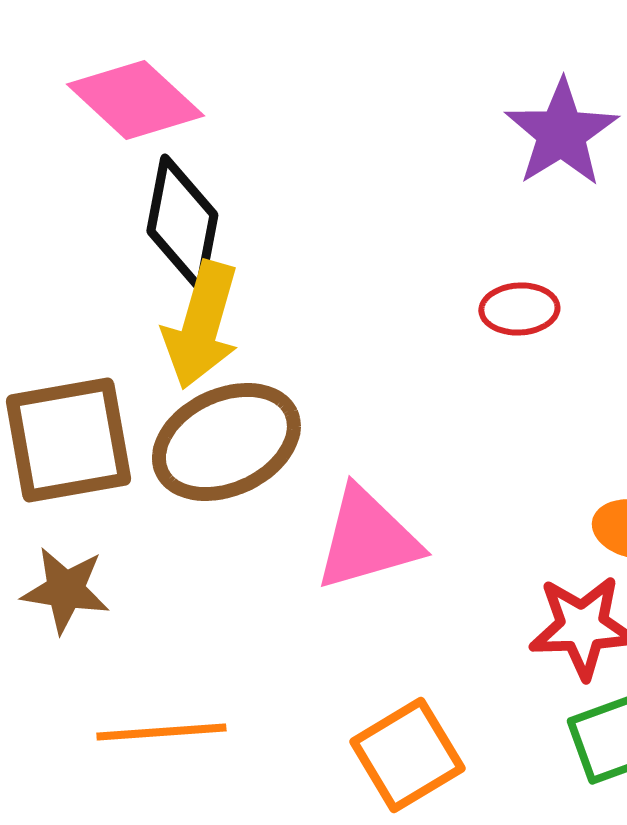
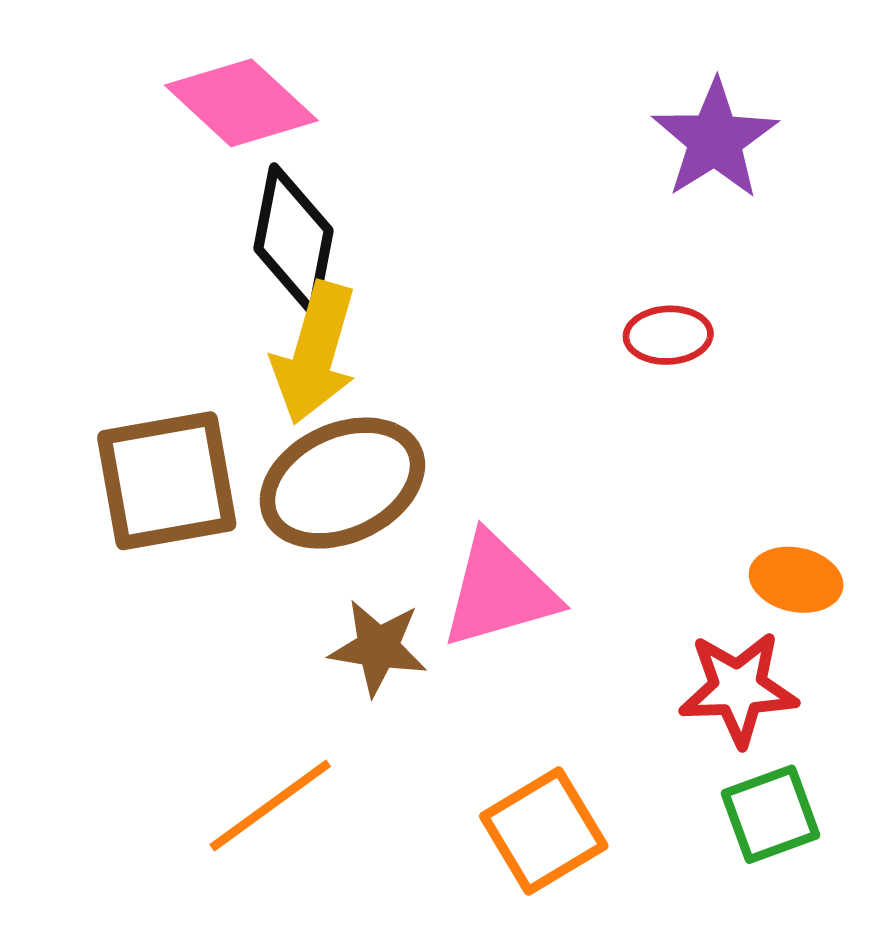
brown star: (65, 590) -> (378, 648), moved
orange line: (161, 732) -> (270, 805), turned -32

